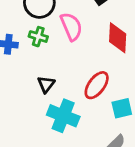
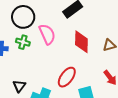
black triangle: (46, 84) -> (19, 86), moved

